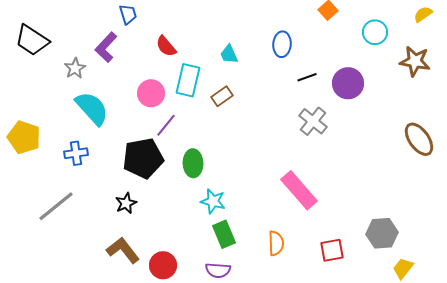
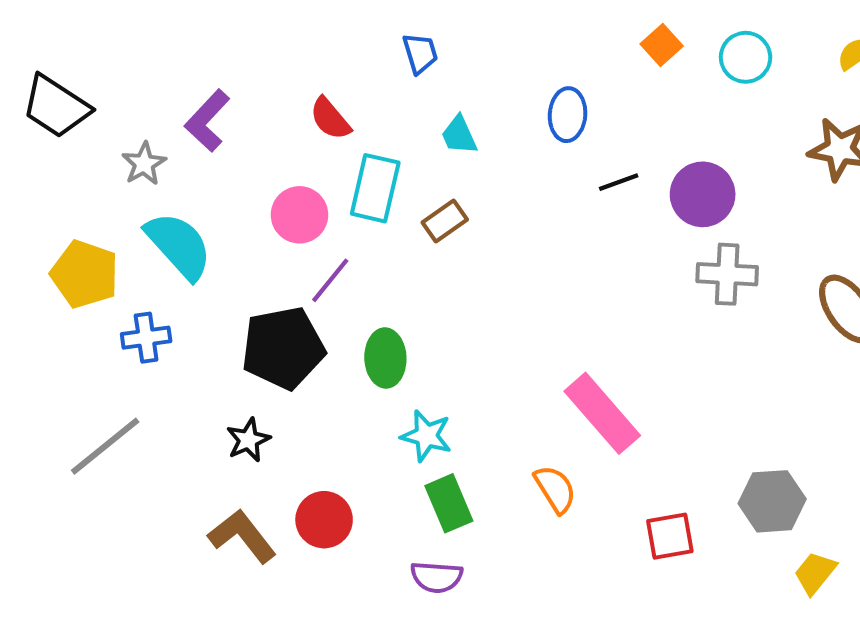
blue trapezoid: (128, 14) -> (420, 53), moved
cyan circle: (375, 32) -> (746, 57), moved
gray cross: (313, 121) -> (727, 274), moved, turned -36
yellow pentagon: (24, 137) -> (85, 274), moved
orange semicircle: (276, 243) -> (555, 489), moved, turned -30
red circle: (163, 265) -> (324, 520), moved

